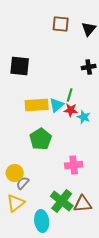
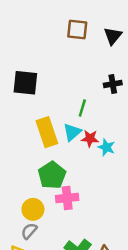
green line: (70, 95) -> (82, 108), moved
yellow rectangle: (37, 105) -> (47, 132), turned 75
pink cross: (74, 165) -> (67, 198), moved
yellow circle: (15, 173) -> (33, 209), moved

